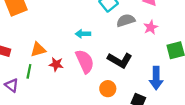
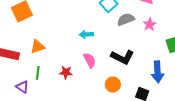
orange triangle: (38, 49) -> (37, 47), moved
pink semicircle: (85, 61) -> (90, 60), size x0.7
red star: (56, 64) -> (66, 72), moved

